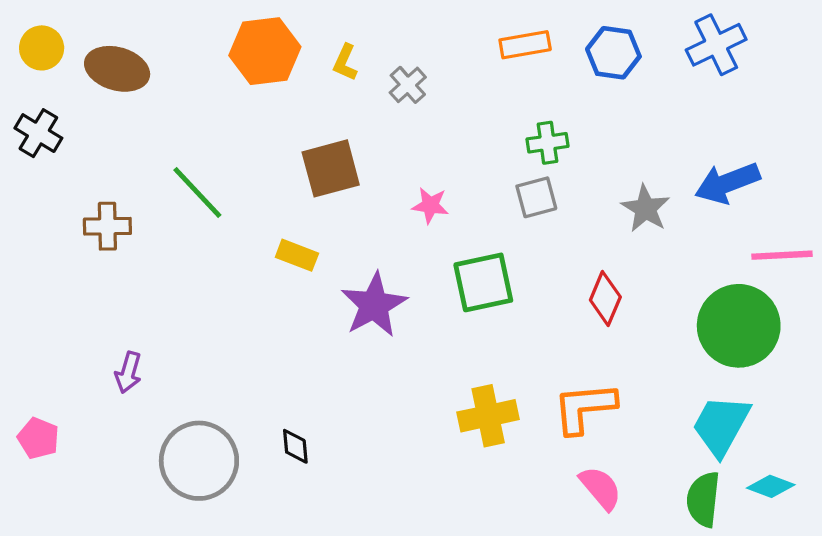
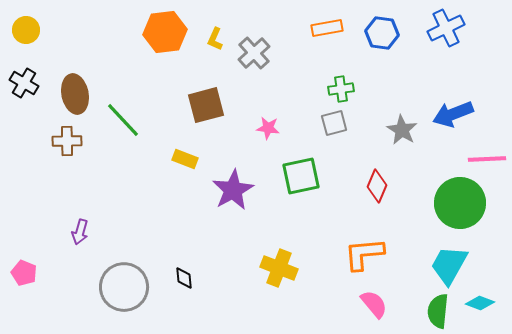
brown ellipse: (117, 69) -> (75, 94), moved, turned 63
gray cross: (408, 85) -> (254, 53), size x1.4
yellow cross: (488, 416) -> (279, 268), moved, turned 33

